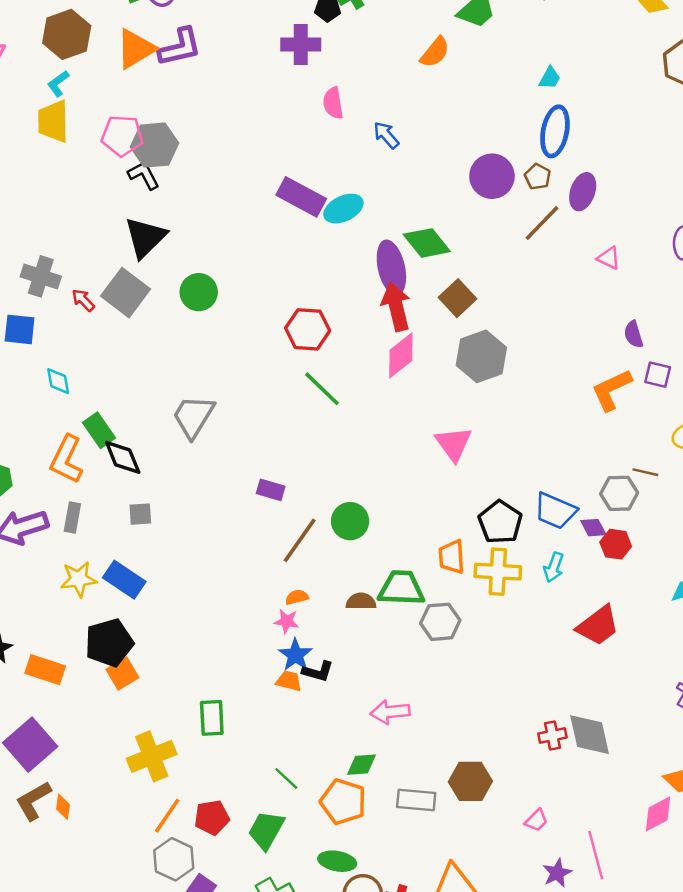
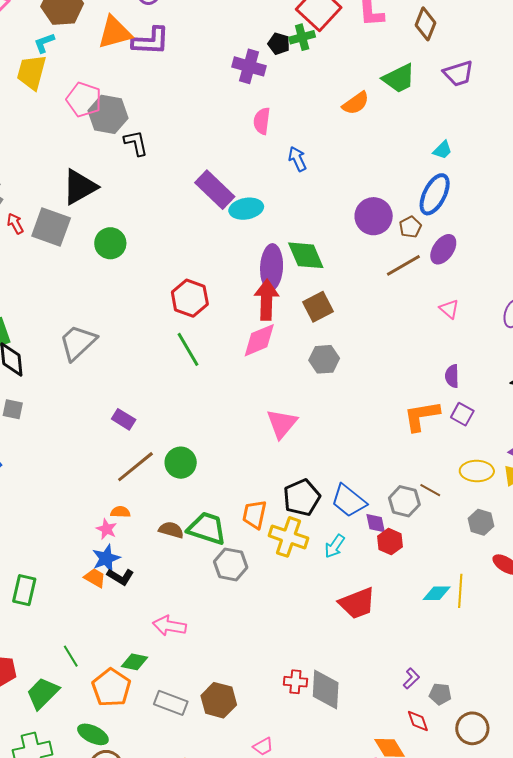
black L-shape: (144, 175) -> (136, 143), moved
gray square: (126, 293) -> (51, 227), turned -33
gray hexagon: (481, 356) -> (324, 359), size x0.7

